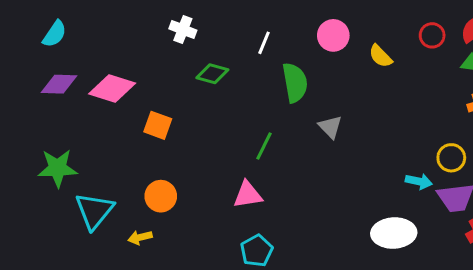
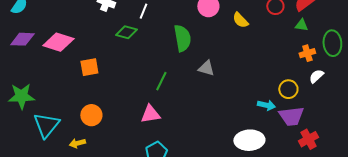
white line: (264, 43) -> (143, 11), moved
orange square: (158, 125) -> (89, 67), turned -30
gray triangle: (330, 127) -> (206, 68), turned -30

